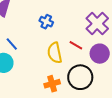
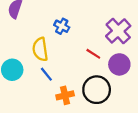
blue line: (12, 44) -> (46, 74), moved
yellow semicircle: (55, 53) -> (40, 49), moved

